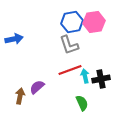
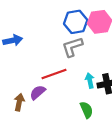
gray L-shape: (69, 45) -> (72, 47), turned 90
red line: (70, 70) -> (54, 74), moved

